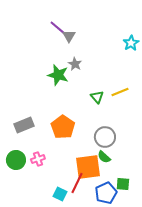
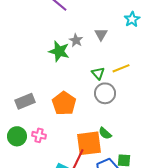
gray triangle: (69, 36) -> (101, 34), moved
gray circle: (105, 137) -> (105, 93), moved
pink cross: (38, 159) -> (39, 135), turned 32

